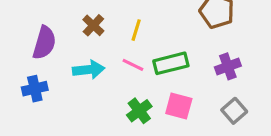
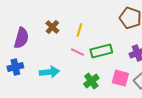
cyan arrow: (89, 70) -> (49, 72), moved
pink square: (179, 106) -> (120, 78), moved
green cross: (139, 111) -> (91, 81), moved

